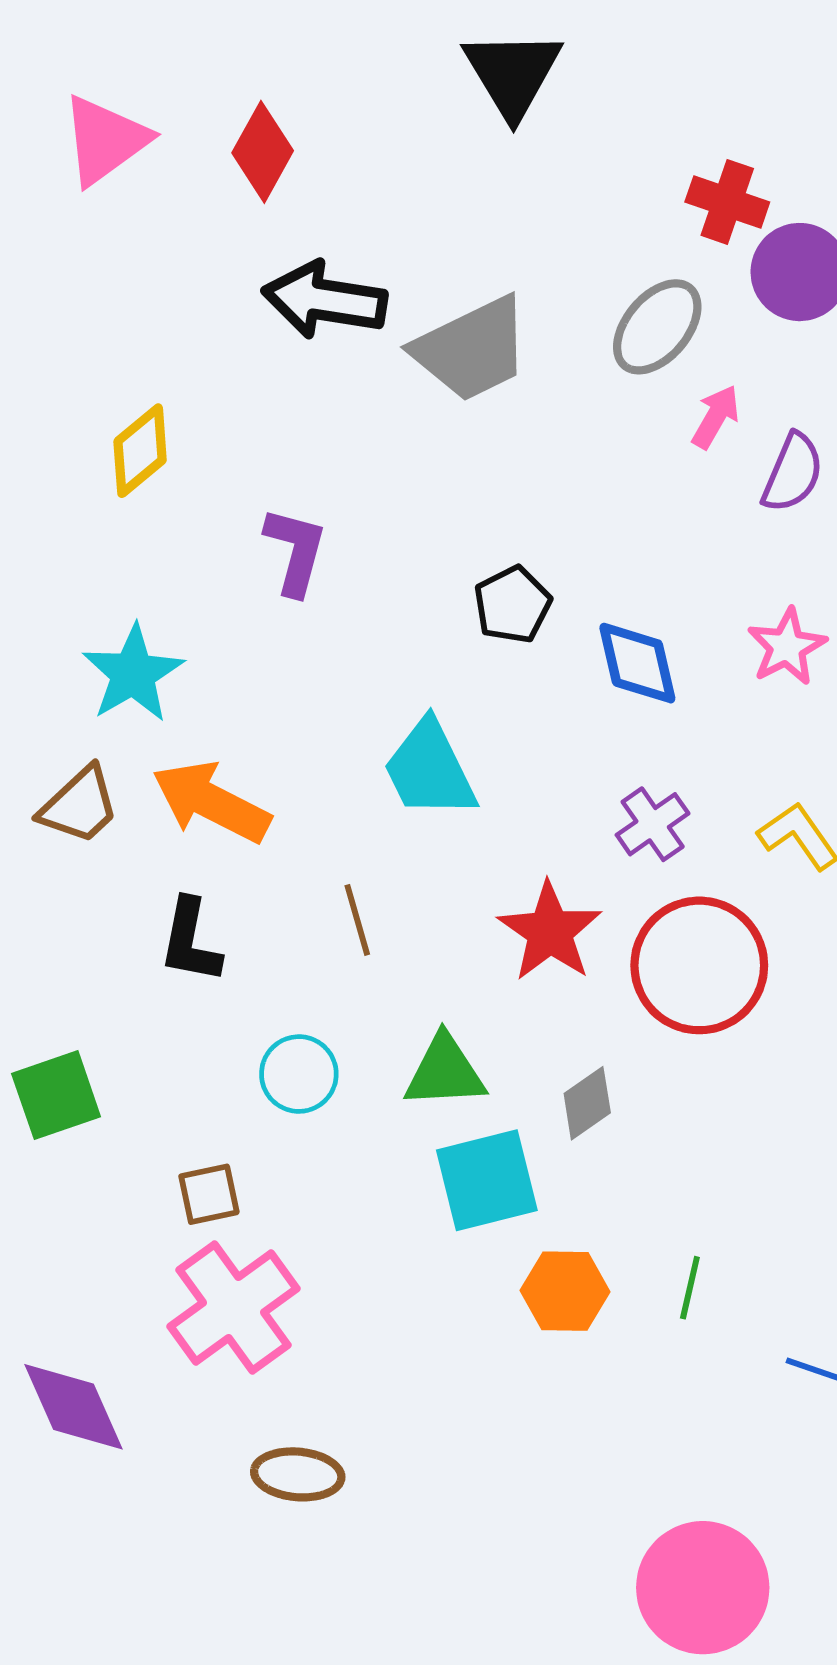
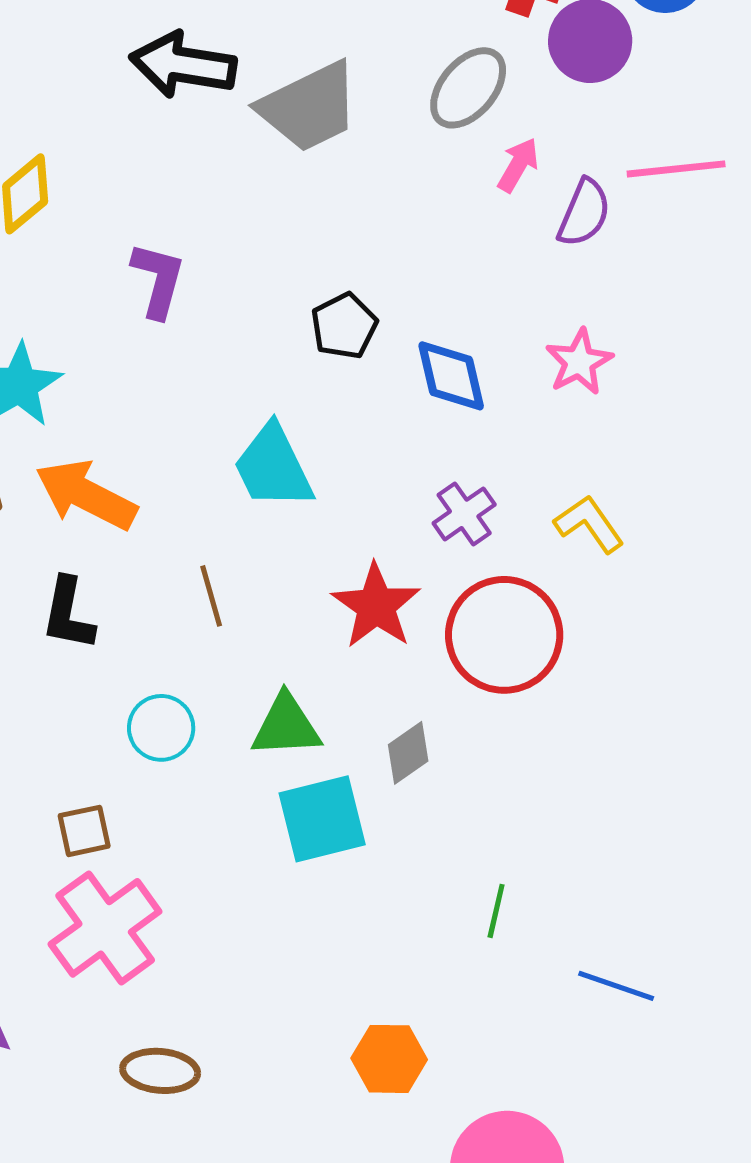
orange hexagon: (565, 1291) -> (389, 1059), moved

